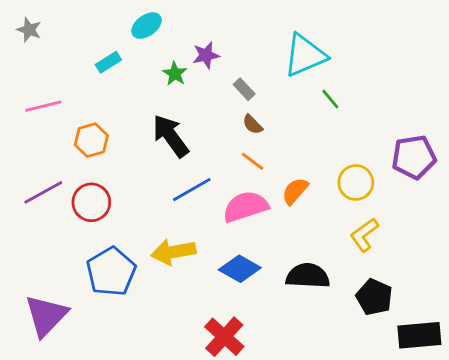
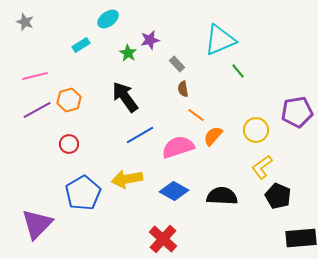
brown semicircle: (253, 125) -> (183, 89), turned 35
orange line: (253, 161) -> (196, 115), moved
purple line: (43, 192) -> (37, 110), moved
red circle: (91, 202) -> (69, 144), size x0.7
black pentagon: (374, 297) -> (278, 196), moved

